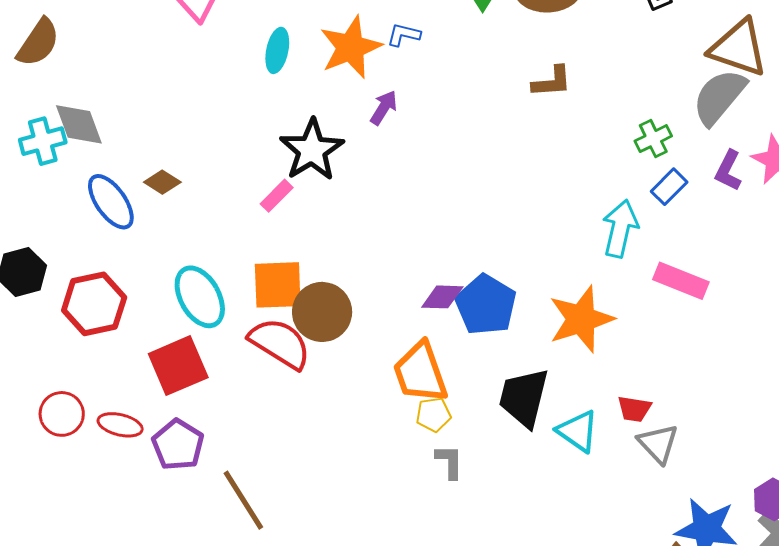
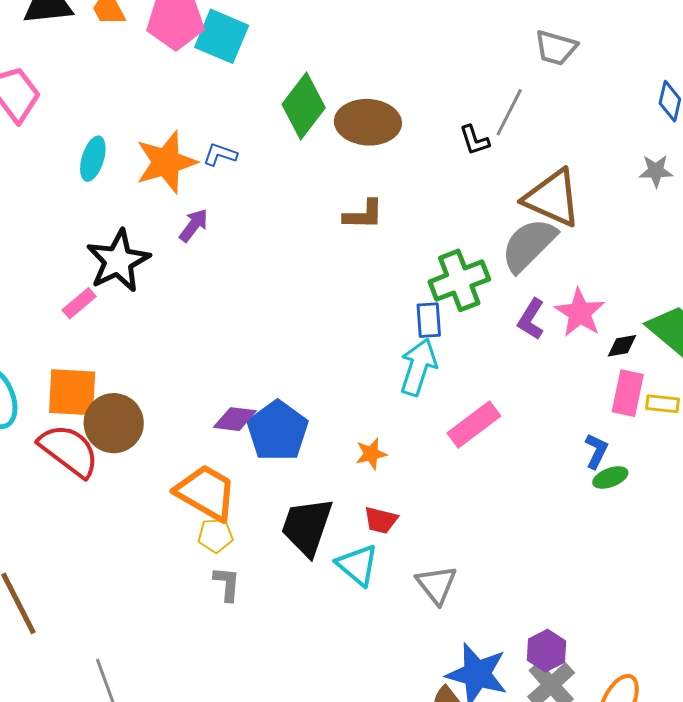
green cross: (653, 139) -> (459, 280), size x1.6
blue rectangle: (669, 187) -> (429, 320), moved, turned -54
pink rectangle: (681, 281) -> (474, 425), turned -64
orange star: (581, 319) -> (371, 454), size x0.5
orange trapezoid: (420, 373) -> (206, 492), turned 134
red trapezoid: (634, 409) -> (381, 520), moved

